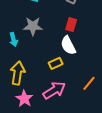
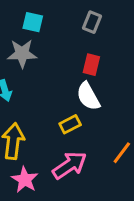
gray star: (33, 26) -> (22, 54), moved

